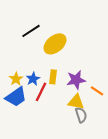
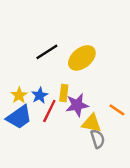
black line: (31, 31) -> (47, 52), moved
yellow ellipse: (55, 44) -> (82, 58), moved
purple star: (76, 80) -> (77, 105), moved

